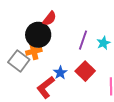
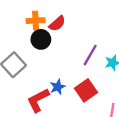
black circle: (38, 35) -> (41, 39), size x0.7
orange cross: (34, 51) -> (36, 21), moved

